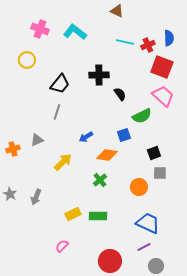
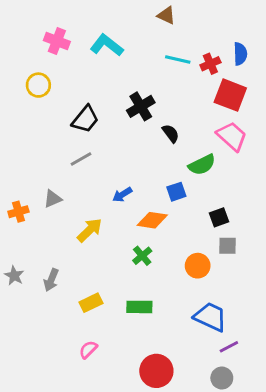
black cross: (99, 75) -> (141, 106), turned -30
gray line: (57, 112) -> (81, 159), turned 42
yellow rectangle: (73, 214) -> (91, 303), moved
purple line: (144, 247) -> (229, 347), moved

